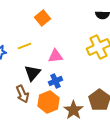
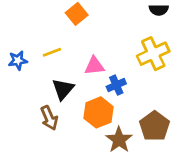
blue cross: (55, 81) -> (116, 85), moved
orange hexagon: (48, 102) -> (98, 112), moved

